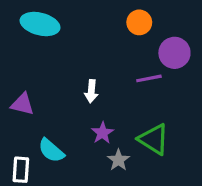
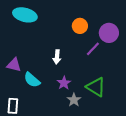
orange circle: (139, 22) -> (80, 26), moved
purple line: (149, 78) -> (93, 49), turned -35
cyan semicircle: (51, 150) -> (32, 80), moved

